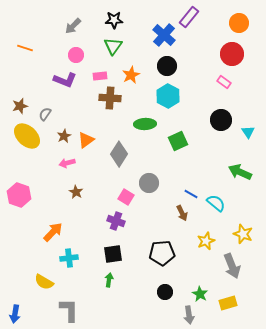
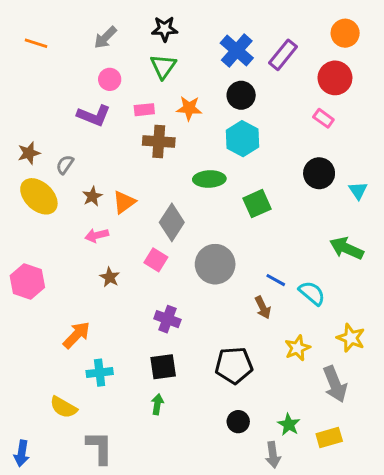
purple rectangle: (189, 17) -> (283, 55), moved
orange line: (25, 48) -> (36, 43), moved
orange star: (131, 75) -> (189, 108), turned 30
gray circle: (149, 183) -> (215, 264), size x1.4
pink square: (126, 197) -> (156, 260), moved

